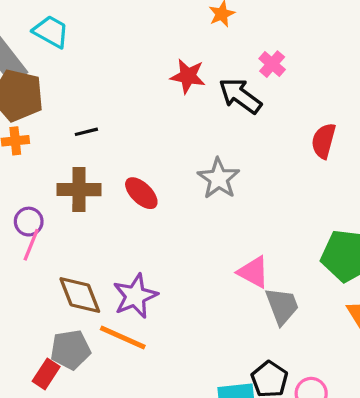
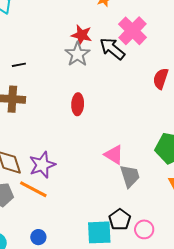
pink cross: (272, 64) -> (132, 31), size x1.8
gray star: (219, 178) -> (77, 54), moved
red ellipse: (141, 193) -> (78, 104), moved, turned 45

